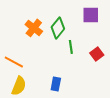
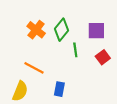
purple square: (91, 15) -> (96, 31), moved
orange line: (14, 62) -> (34, 68), moved

